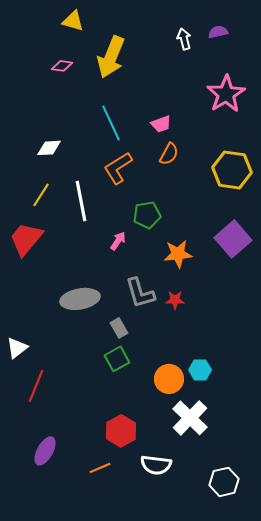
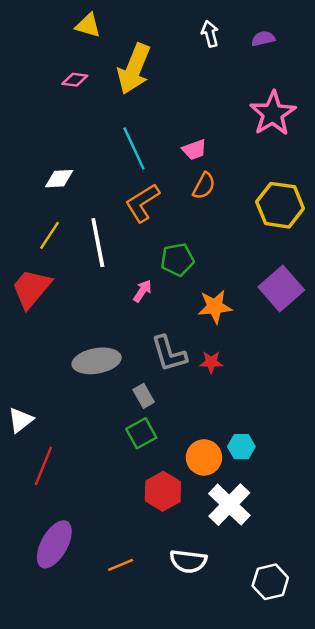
white arrow: (184, 39) -> (210, 34), moved
red hexagon: (121, 431) -> (163, 491), moved
purple ellipse: (45, 451) -> (54, 544), size x1.4

